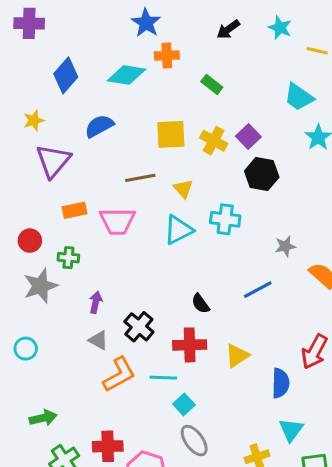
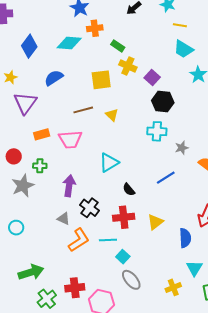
yellow line: (317, 51) -> (180, 25), moved
green rectangle: (212, 84) -> (118, 46), moved
yellow cross: (214, 141) -> (128, 66), moved
cyan cross: (225, 219) -> (157, 131), moved
cyan triangle: (178, 230) -> (109, 163), moved
purple arrow: (96, 302) -> (69, 186), moved, size x1.5
green arrow: (43, 418) -> (31, 272), size x1.4

